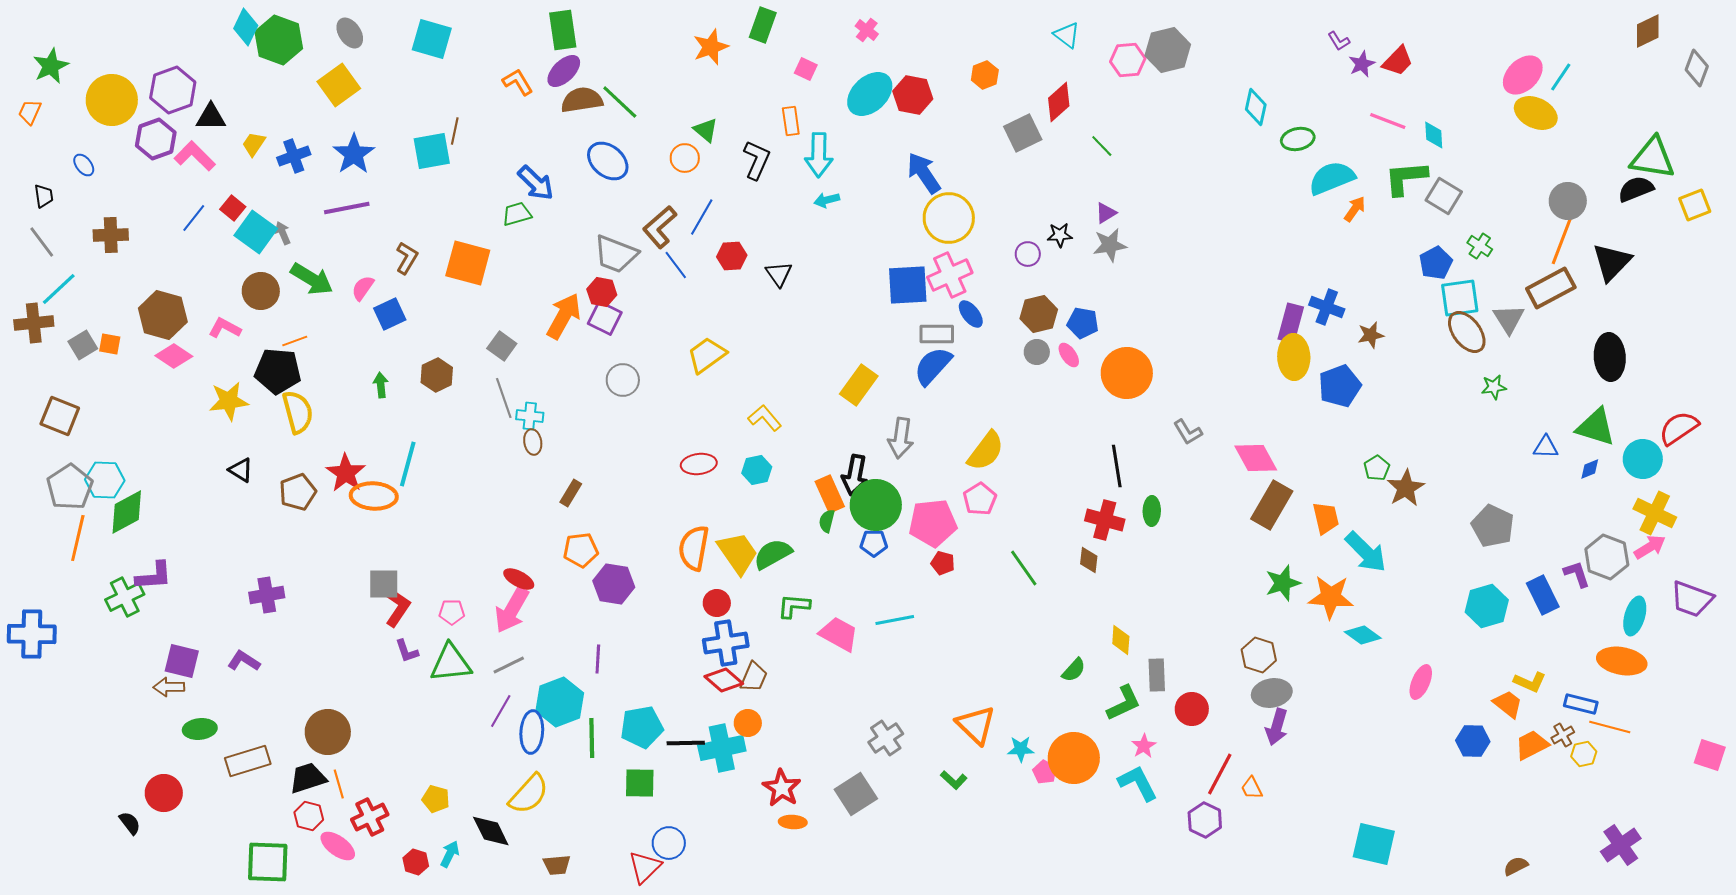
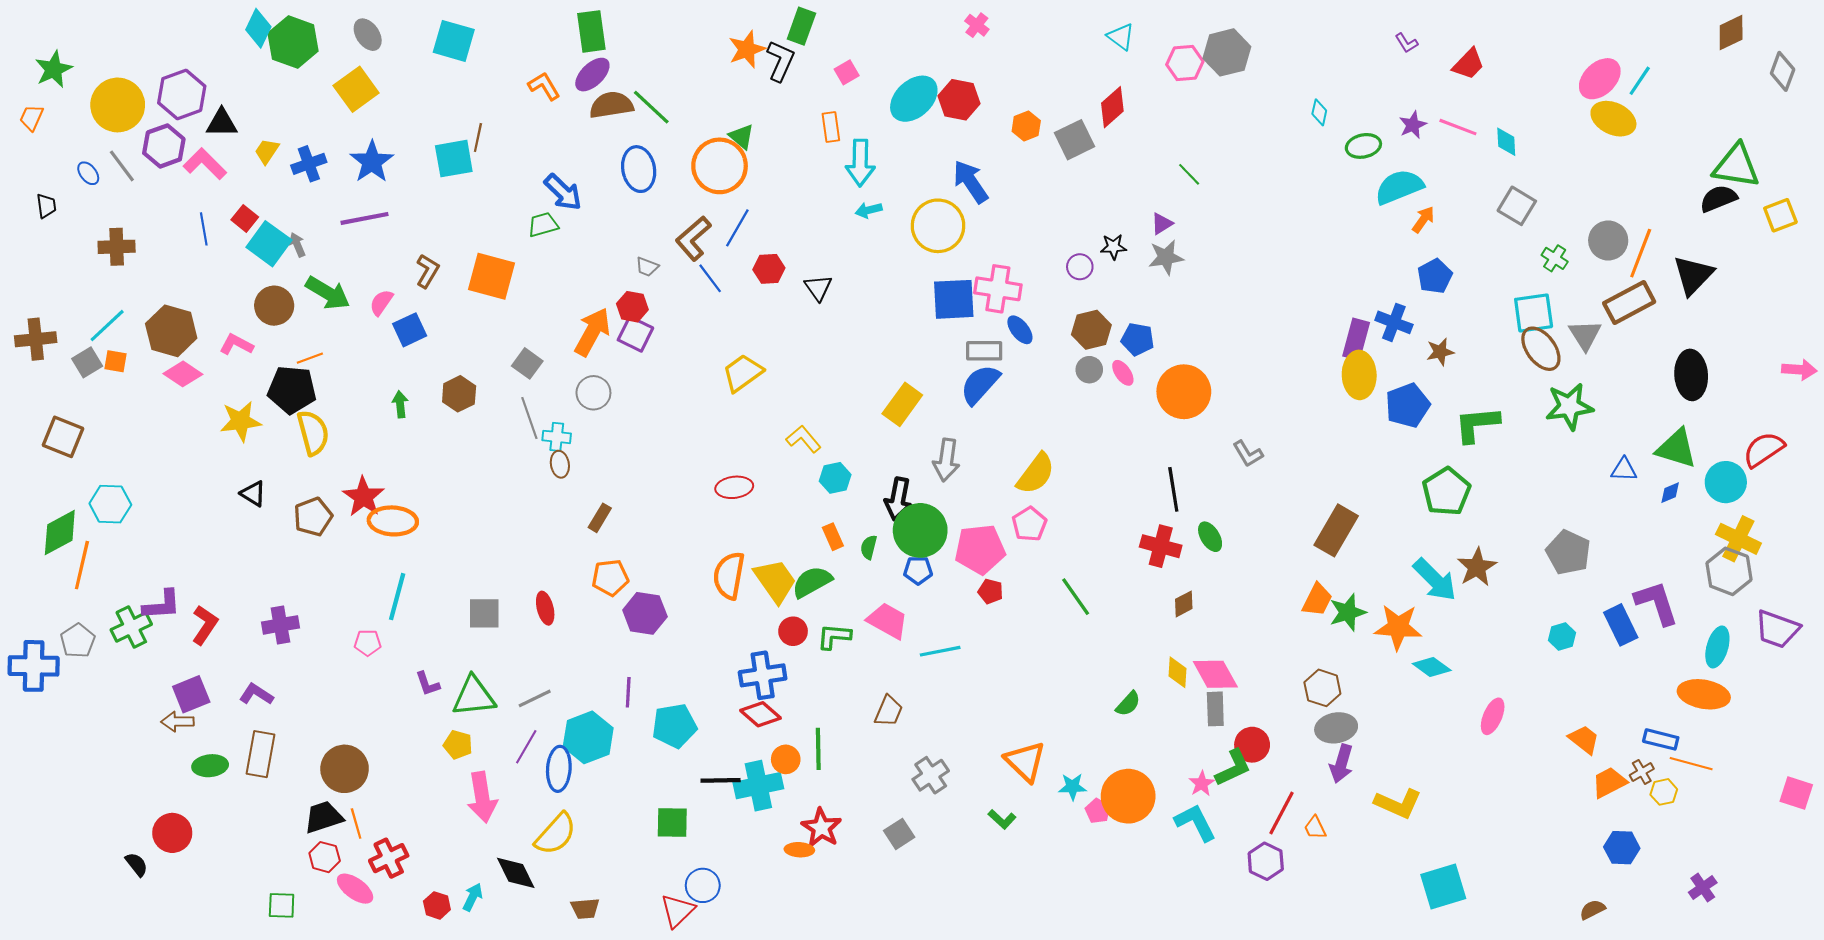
pink cross: (867, 30) -> (977, 25), moved
purple star: (1362, 64) -> (1413, 125), moved
pink square: (806, 69) -> (847, 72), turned 35
orange hexagon: (985, 75) -> (1026, 126), moved
cyan diamond: (1256, 107) -> (1319, 112), size x0.7
green line: (1102, 146) -> (1189, 174), moved
orange circle: (685, 158) -> (720, 166), size x1.8
black L-shape: (757, 160) -> (780, 61), moved
blue ellipse: (608, 161) -> (639, 169), turned 39
green L-shape: (1406, 178) -> (1477, 424), moved
gray circle: (1568, 201) -> (1608, 240), moved
blue line: (194, 218) -> (204, 229), turned -48
yellow circle: (949, 218) -> (938, 226), moved
gray line: (42, 242) -> (122, 166), moved
gray trapezoid: (616, 254) -> (647, 267), size x0.5
blue pentagon: (1436, 263) -> (1435, 276), moved
pink cross: (950, 275) -> (998, 289), turned 33
cyan line: (59, 289) -> (107, 326), moved
gray circle: (623, 380) -> (593, 393), moved
green star: (1494, 387) -> (1569, 406), size x1.8
pink diamond: (1256, 458) -> (1215, 674), moved
cyan line: (408, 464) -> (397, 597), moved
green pentagon: (1377, 468) -> (1446, 492), size x1.8
cyan hexagon: (757, 470) -> (835, 478), moved
gray pentagon: (70, 487) -> (78, 641), moved, size x0.7
brown star: (1406, 488) -> (1477, 567), moved
orange rectangle: (830, 494) -> (833, 537), moved, size x0.7
green ellipse: (1152, 511) -> (1210, 537), turned -32
green diamond: (127, 512) -> (60, 532), moved
orange trapezoid: (1326, 518) -> (1317, 600), moved, turned 40
pink arrow: (1650, 547) -> (1799, 370), moved, turned 36
gray hexagon: (1607, 557) -> (1729, 571), moved
brown diamond: (1089, 560) -> (1184, 604), moved, turned 56
purple L-shape: (1577, 574) -> (1656, 603), size x1.6
red ellipse: (519, 579) -> (545, 608), turned 48
gray square: (384, 584) -> (484, 613), moved
red circle: (717, 603) -> (793, 631), moved
cyan hexagon: (1487, 606) -> (1562, 636), size x0.6
red L-shape: (398, 608) -> (205, 625), moved
pink arrow: (512, 610) -> (482, 797), moved, turned -39
pink pentagon: (452, 612) -> (368, 643), moved
pink trapezoid: (839, 634) -> (888, 621), moved
purple square: (182, 661) -> (191, 694), turned -36
brown trapezoid: (754, 677) -> (889, 711), moved
yellow L-shape: (1530, 682) -> (1398, 804), moved, size x1.4
green L-shape: (1124, 703) -> (1233, 768), moved
cyan pentagon: (642, 727) -> (674, 726), moved
green line: (592, 738) -> (818, 749), moved
blue hexagon: (1473, 741) -> (1622, 848), moved
brown rectangle: (248, 761) -> (260, 754), moved, turned -63
gray square: (856, 794) -> (899, 834), size x0.7
yellow pentagon: (436, 799) -> (458, 745), moved
orange ellipse: (793, 822) -> (799, 850), moved
cyan square: (1374, 844) -> (1443, 886), turned -30
purple cross: (1621, 845) -> (1703, 888), size x0.7
green square: (268, 862) -> (282, 905), size x0.6

